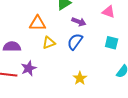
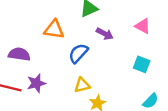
blue semicircle: (75, 42) -> (78, 53), moved
yellow triangle: (49, 43) -> (82, 85), moved

